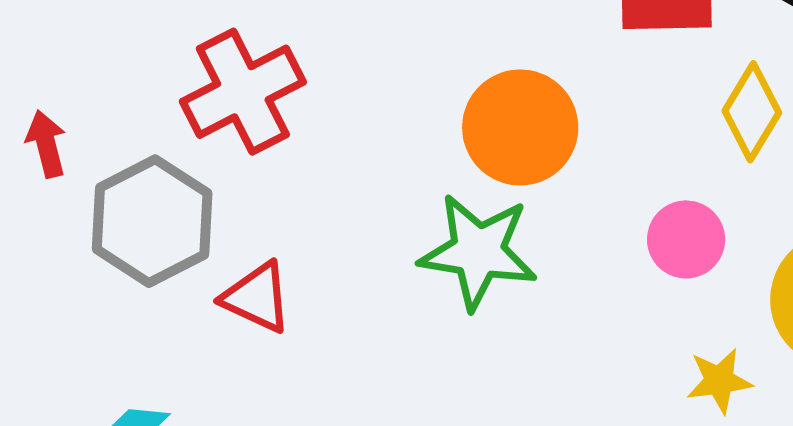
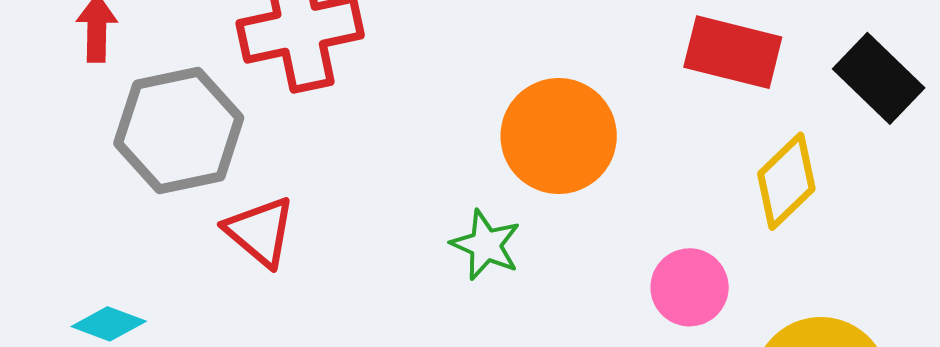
green star: (478, 252) -> (486, 245), size x0.6

